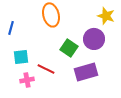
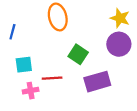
purple circle: (94, 39) -> (119, 44), moved
red line: (46, 69) -> (52, 78), turned -30

